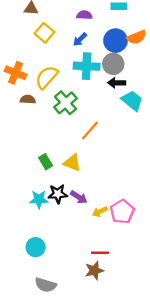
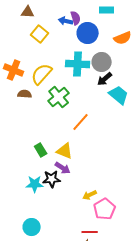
purple semicircle: (84, 15) -> (76, 18), turned 72
blue arrow: (80, 39) -> (66, 21), moved, turned 56
blue circle: (115, 41) -> (88, 33), moved
black arrow: (117, 83) -> (105, 79), turned -42
purple arrow: (79, 197) -> (63, 168), moved
pink pentagon: (122, 212) -> (105, 209), moved

